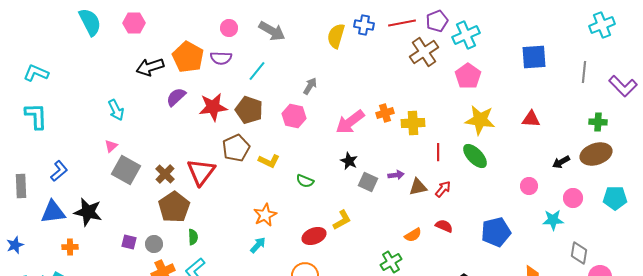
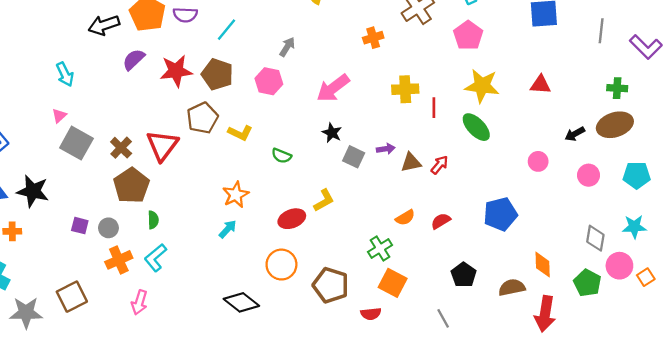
orange cross: (385, 113) -> (373, 38), moved
red line: (438, 152) -> (434, 108), moved
cyan star: (553, 220) -> (634, 227), moved
red semicircle: (444, 226) -> (441, 221), moved, turned -54

